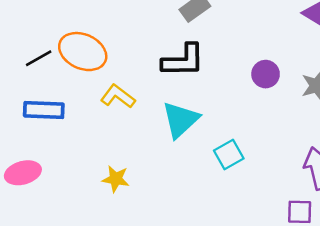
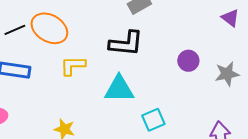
yellow L-shape: (118, 96) -> (73, 66), turned -44
cyan triangle: (180, 120) -> (119, 89), turned 36

